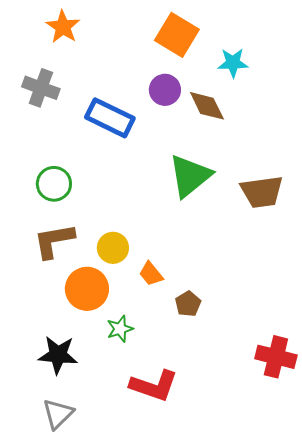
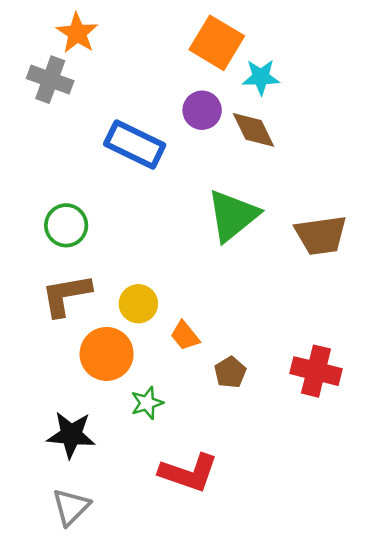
cyan star: (233, 63) -> (261, 77), moved
gray cross: (41, 88) -> (50, 80), moved
red cross: (276, 357) -> (316, 371), moved

